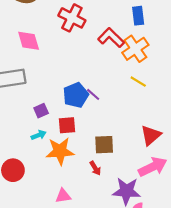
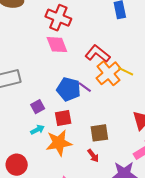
red L-shape: (111, 38) -> (98, 54), moved
pink diamond: (29, 41) -> (57, 45), moved
orange cross: (135, 49) -> (109, 73), moved
blue pentagon: (76, 95) -> (69, 89), turned -30

